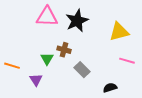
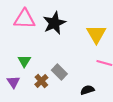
yellow triangle: (119, 32) -> (96, 34), turned -45
brown cross: (64, 50) -> (41, 81), moved, turned 32

